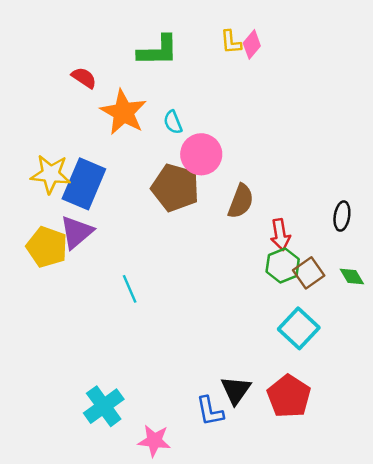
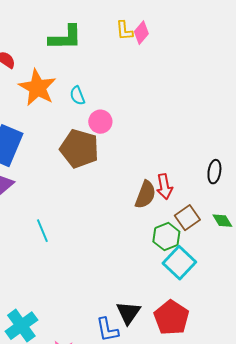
pink circle: (201, 154) -> (100, 122), size x0.7
brown semicircle: (241, 201) -> (145, 195), moved
green hexagon: (283, 265) -> (166, 237), moved

